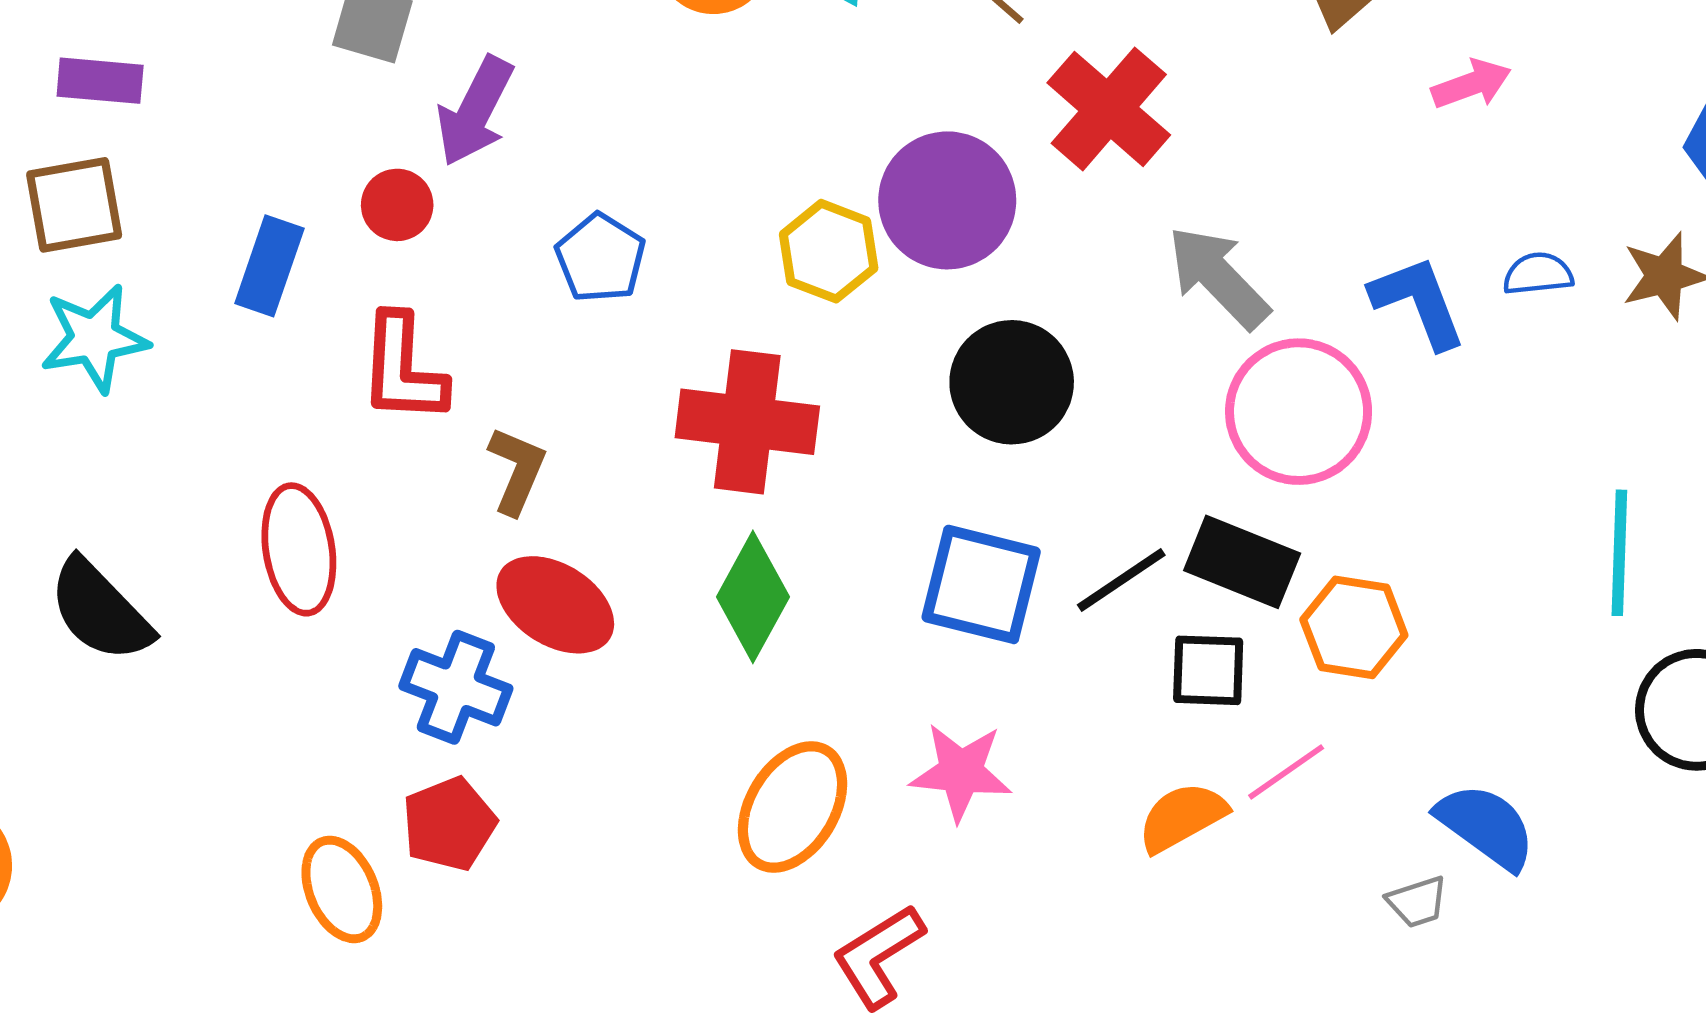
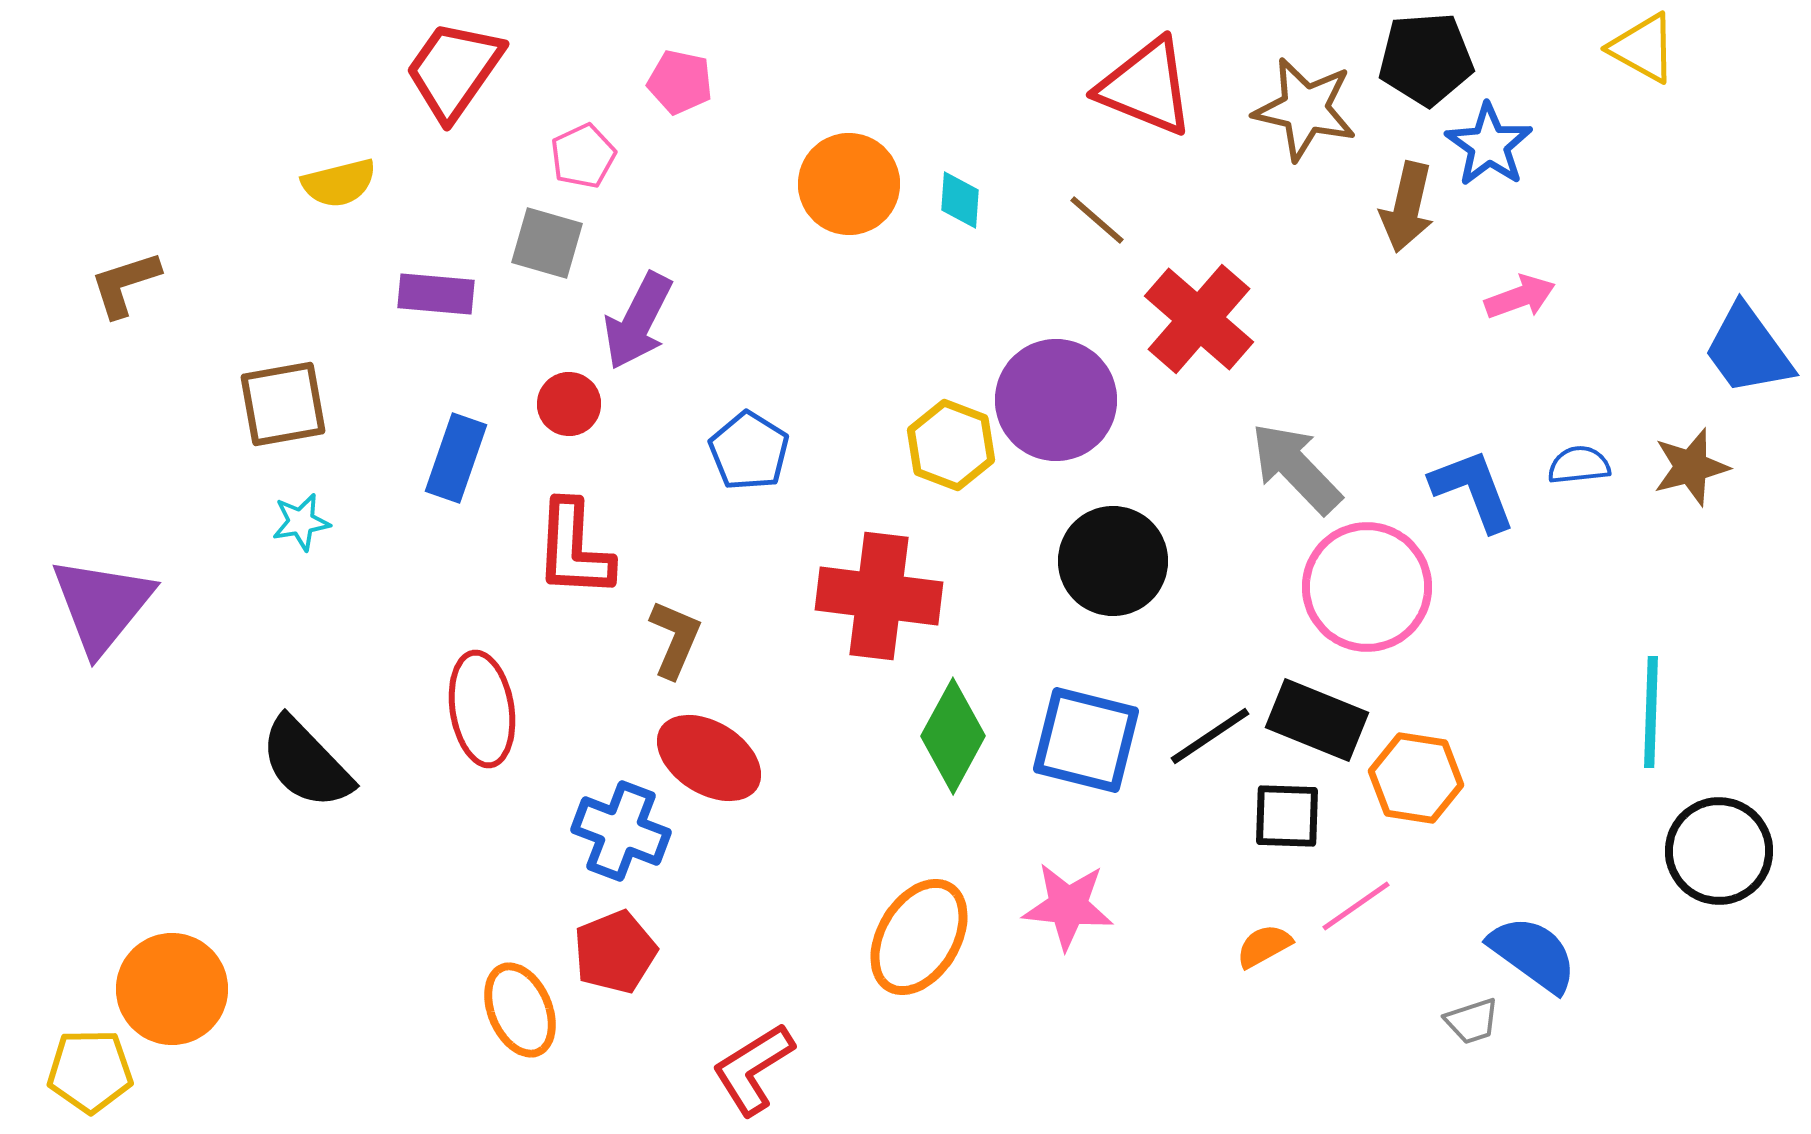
purple rectangle: (100, 81) -> (436, 294), moved
cyan star: (94, 338) -> (301, 522), size x0.6
green diamond: (753, 597) -> (953, 736), moved
orange semicircle: (1182, 817) -> (1264, 946), size x0.7
red L-shape: (878, 956) -> (753, 1069), moved

